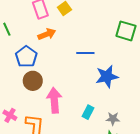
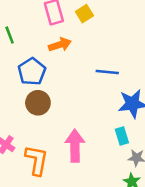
pink arrow: (54, 100) -> (75, 146), moved
cyan rectangle: (88, 112) -> (122, 136), moved, turned -48

